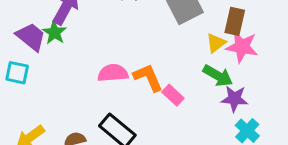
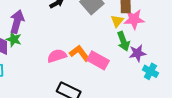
green arrow: (218, 76) -> (123, 41), turned 54
pink rectangle: (173, 95) -> (98, 60), size x1.5

